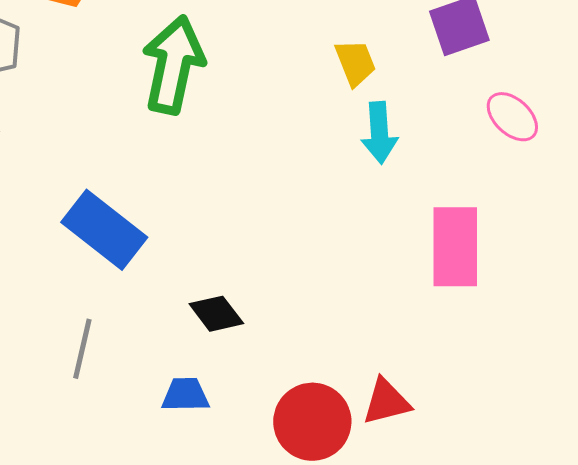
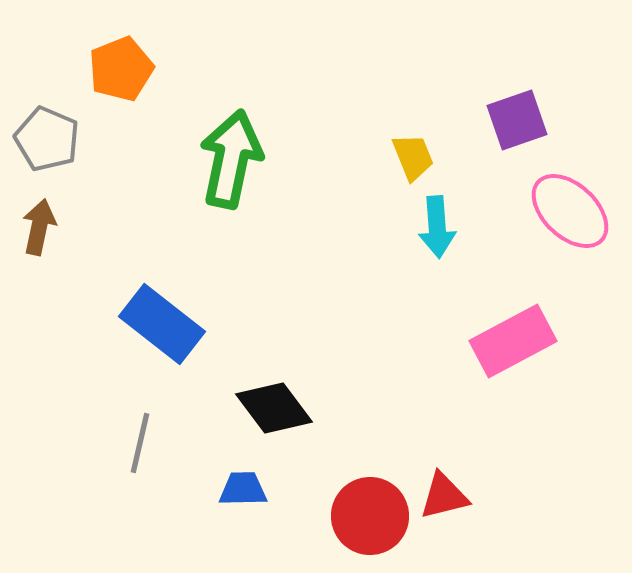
pink ellipse: (512, 117) -> (570, 211), size x1.5
pink rectangle: (455, 247) -> (513, 341), turned 62
black diamond: (216, 314) -> (274, 408), size x1.4

